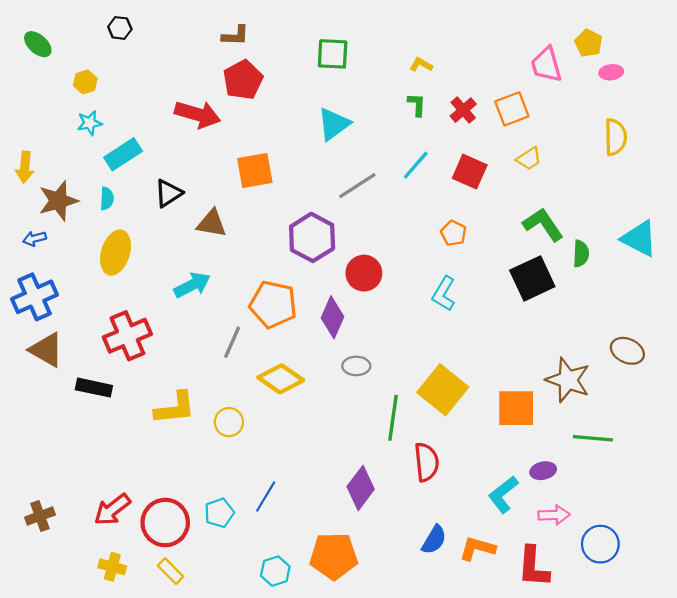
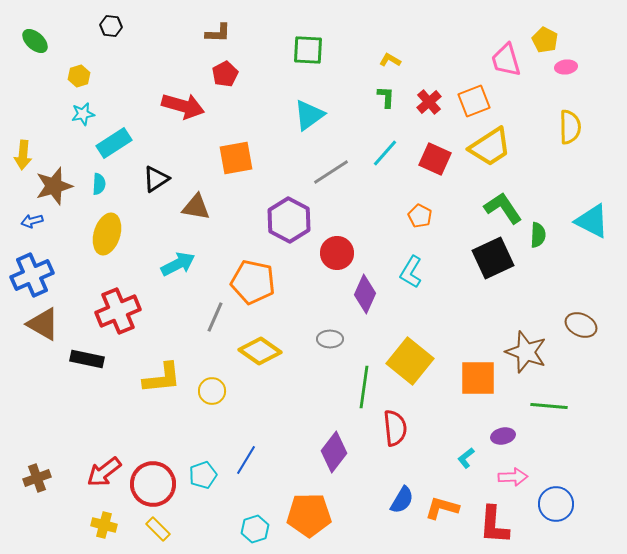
red pentagon: (243, 80) -> (225, 74), size x0.7
yellow trapezoid: (529, 159) -> (490, 147), size x1.8
purple diamond: (333, 317) -> (365, 294), moved
cyan L-shape: (503, 494) -> (466, 458), size x0.6

